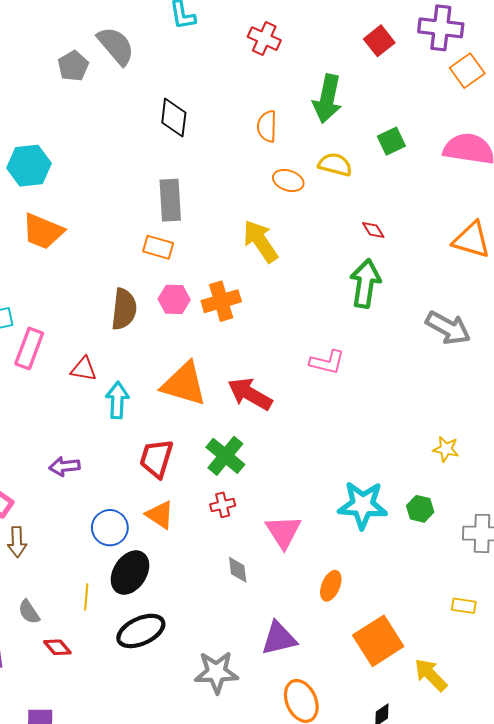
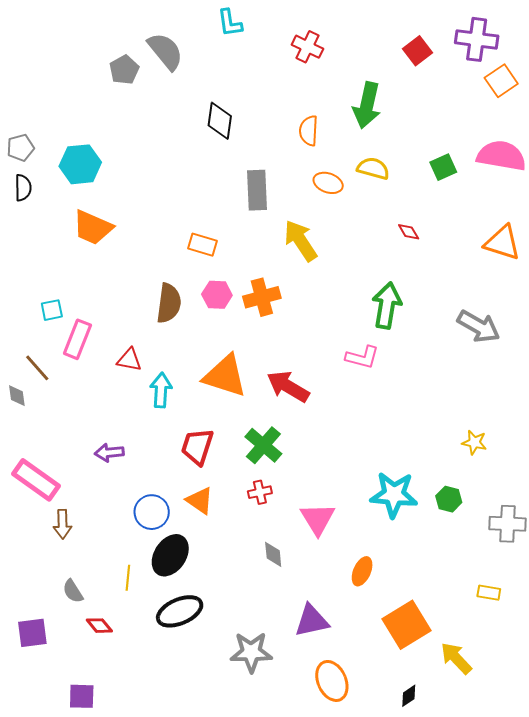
green square: (391, 141) -> (443, 167), moved
gray rectangle: (170, 200) -> (257, 190), moved
green arrow: (365, 283) -> (387, 306), moved

